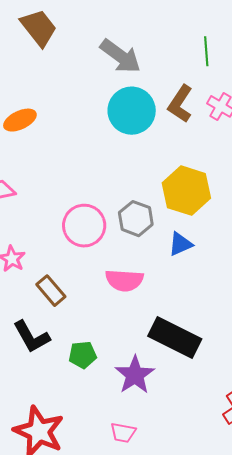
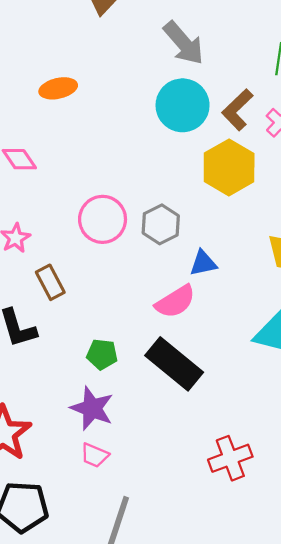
yellow hexagon: (186, 191) -> (229, 167), moved
pink semicircle: (124, 280) -> (175, 302), moved, turned -48
green pentagon: (83, 355) -> (102, 354), moved
purple star: (135, 375) -> (92, 408), moved, turned -30

